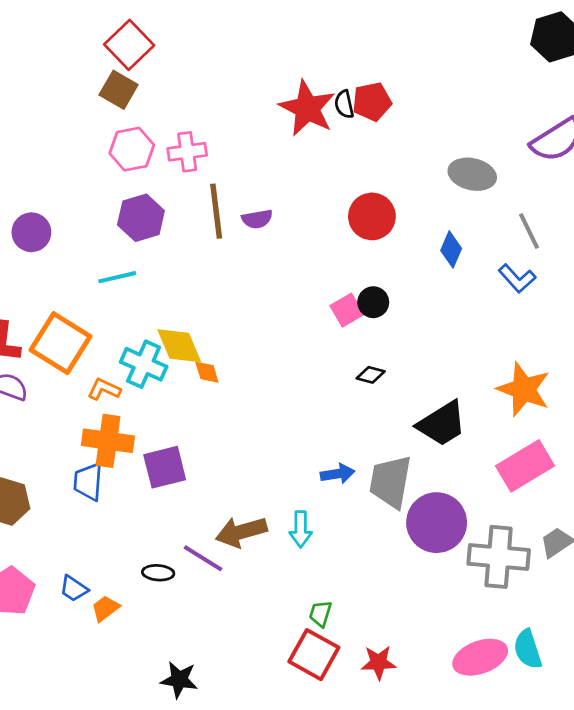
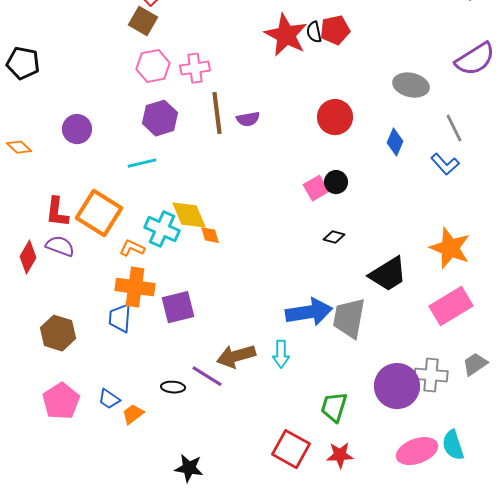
blue arrow: (338, 474) -> (309, 312), size x1.8
purple circle: (437, 523) -> (397, 386), moved
gray cross: (499, 557) -> (431, 375), size x0.7
green trapezoid: (320, 614) -> (334, 407), moved, size x1.5

